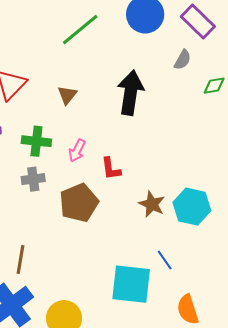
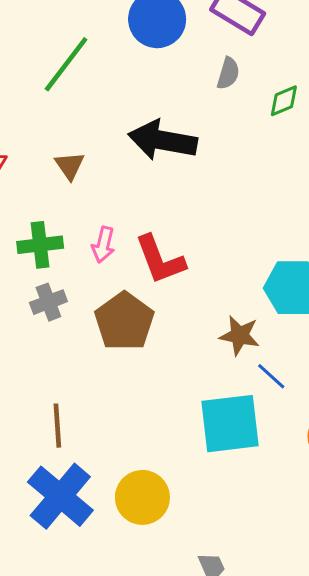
black arrow: (130, 93) -> (163, 140), turned -75
red L-shape: (111, 169) -> (160, 260), size x1.5
brown star: (152, 204) -> (240, 335), moved

